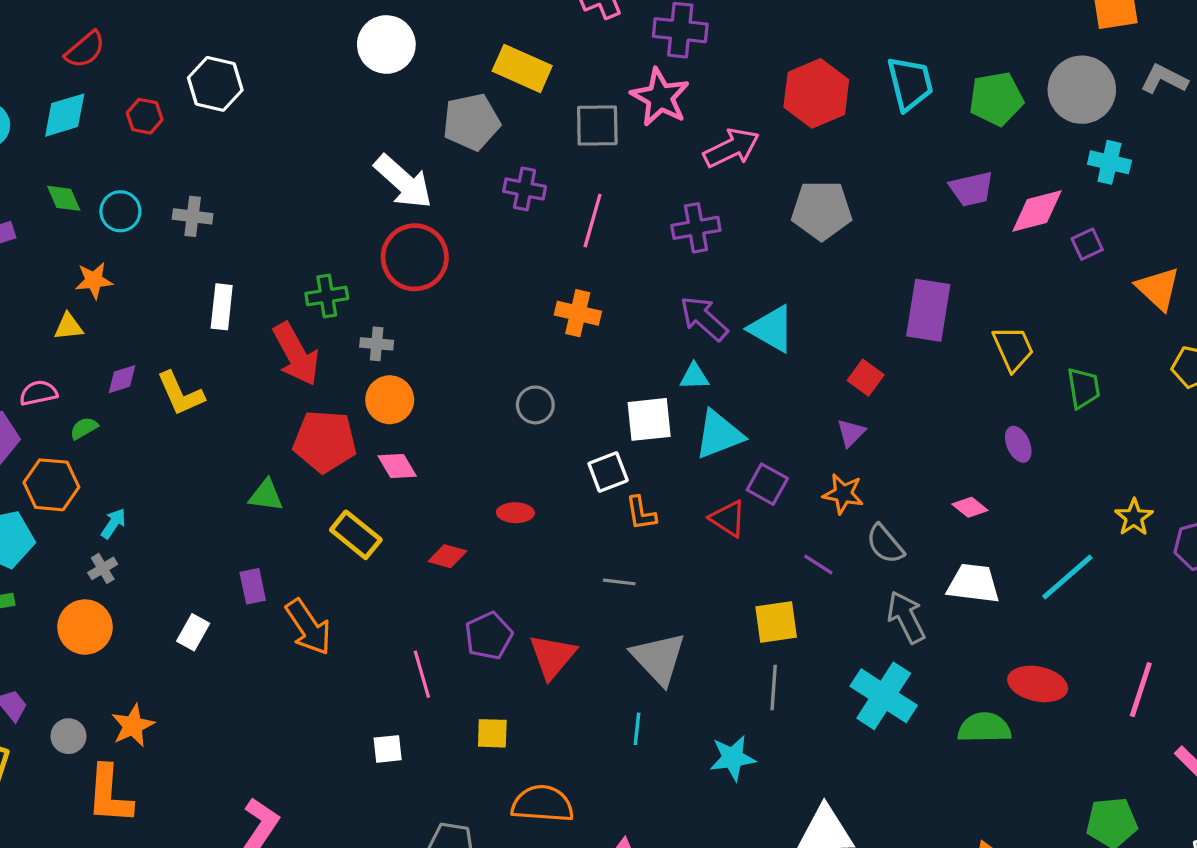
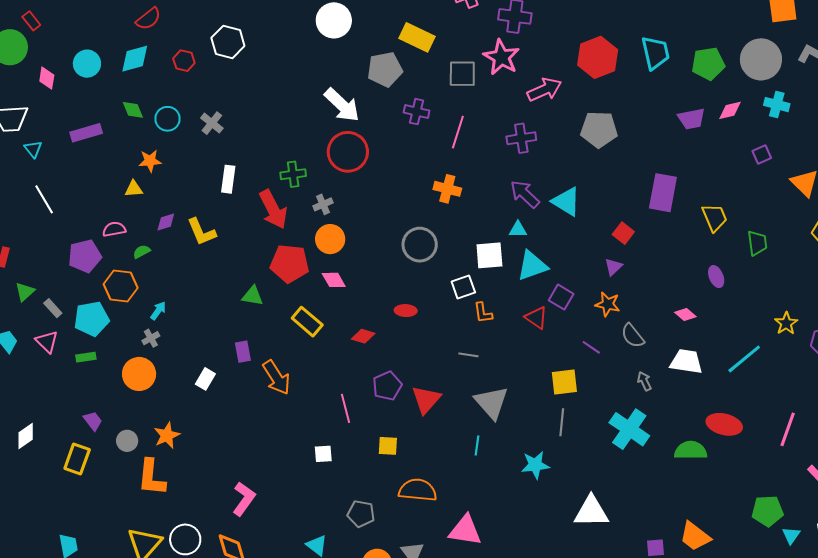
pink diamond: (1037, 211) -> (730, 110), moved, size x0.7
gray cross: (193, 216) -> (212, 123), turned 30
gray cross: (377, 344) -> (323, 204), turned -30
gray circle: (535, 405) -> (420, 245), size x1.5
gray arrow: (906, 617) -> (644, 381), size x0.6

